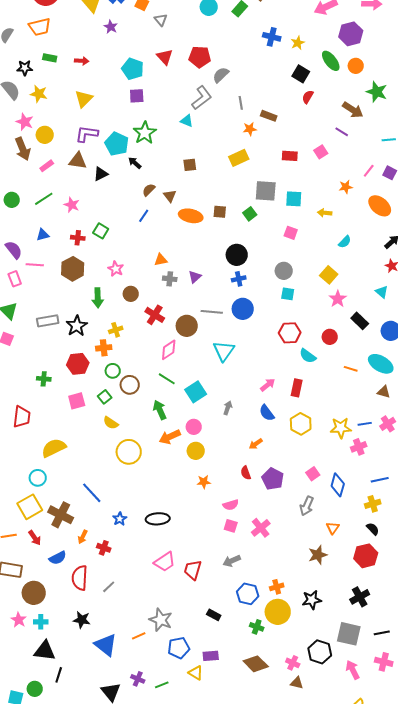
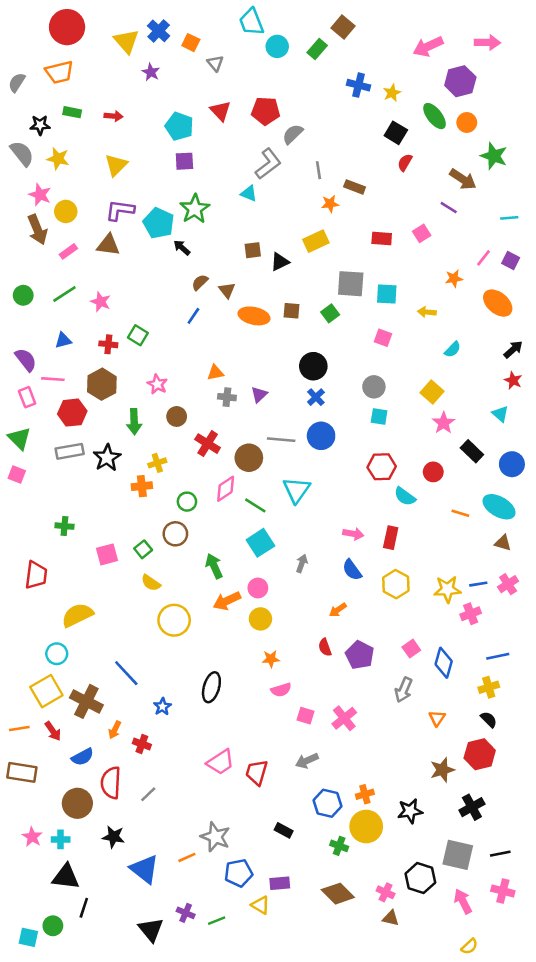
black triangle: (101, 174) -> (280, 262), moved
blue cross: (239, 279) -> (316, 397), turned -32
red hexagon: (78, 364) -> (72, 413), moved
green circle: (113, 371) -> (187, 502), moved
green line: (167, 379) -> (255, 505), moved
pink arrow: (268, 385) -> (353, 534), turned 49
pink semicircle: (231, 505) -> (281, 690), moved
black ellipse: (158, 519) -> (211, 687), moved, turned -70
brown star: (318, 555) -> (442, 770), moved
brown circle: (34, 593) -> (77, 803), moved

